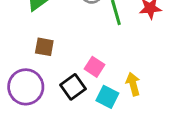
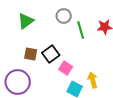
black square: (73, 87) -> (51, 54), moved

